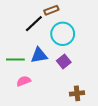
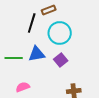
black line: (34, 24) -> (32, 23), turned -30
pink semicircle: (24, 81) -> (23, 87), moved

